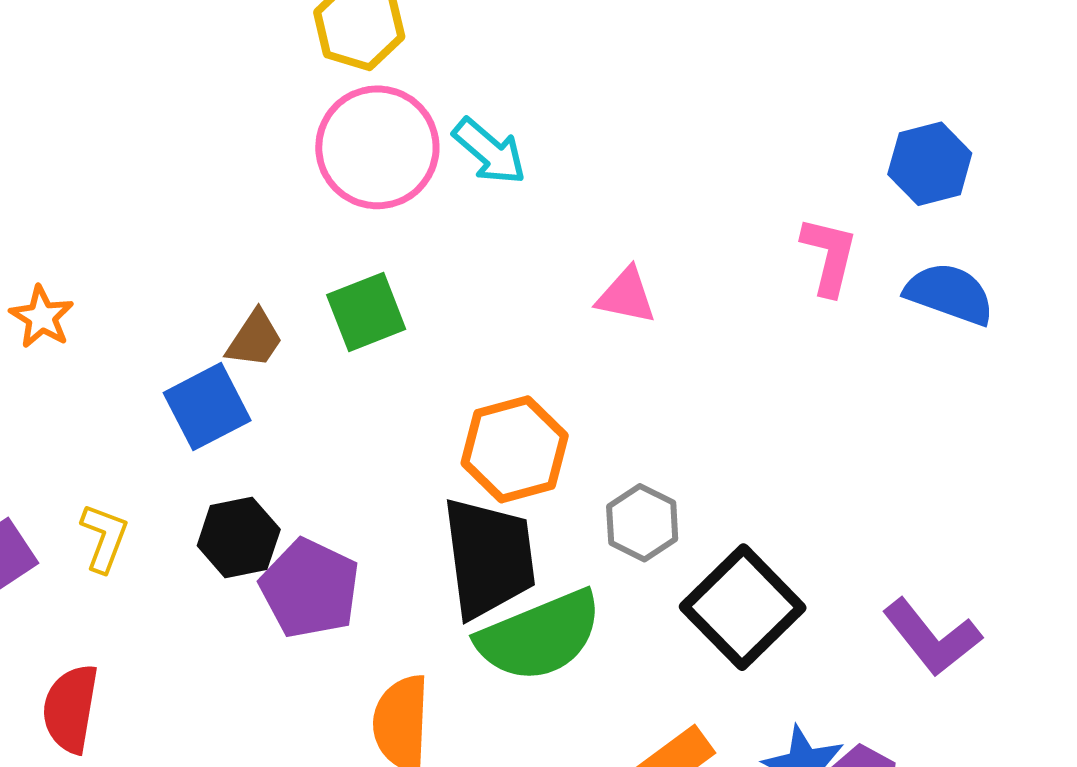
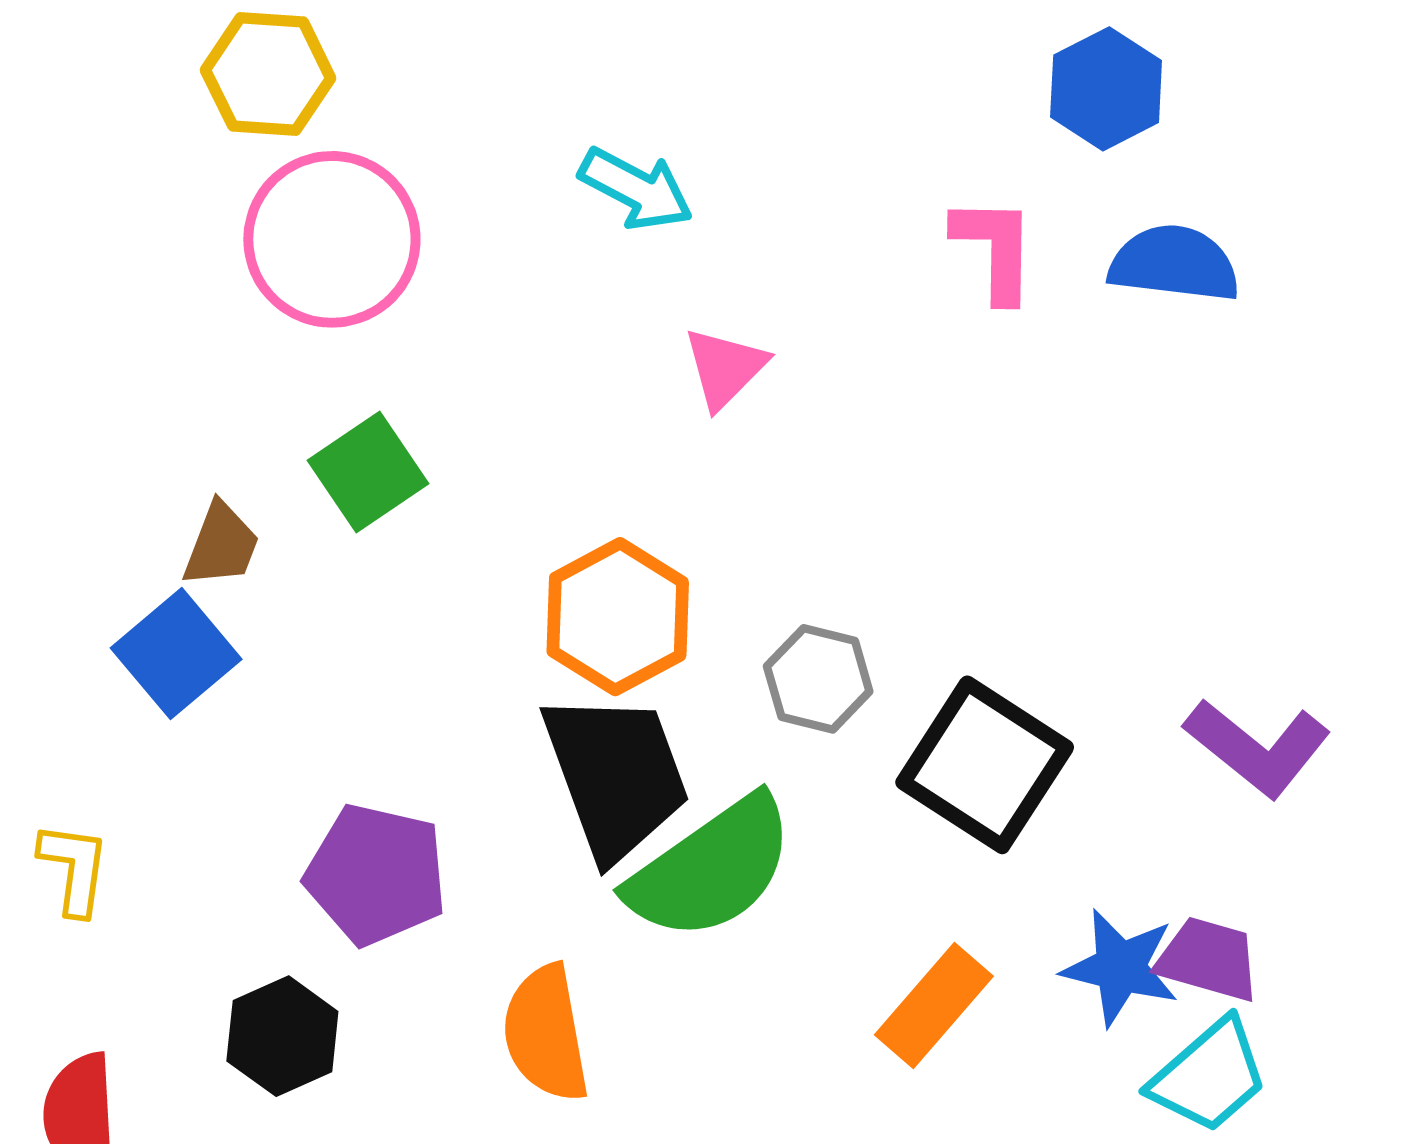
cyan arrow: (489, 151) -> (636, 189), moved
pink triangle: (626, 296) -> (725, 368), turned -44
black hexagon: (239, 537) -> (282, 1036), moved

